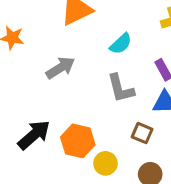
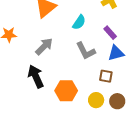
black arrow: (34, 135) -> (36, 76), moved, turned -60
yellow circle: (105, 163) -> (96, 100), moved

